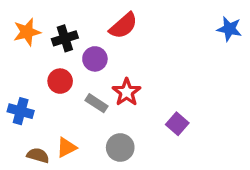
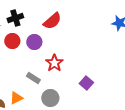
black cross: (65, 38) -> (15, 18), moved
red circle: (60, 81) -> (12, 41), moved
gray rectangle: (96, 103) -> (33, 78), moved

